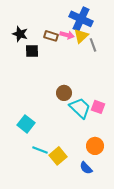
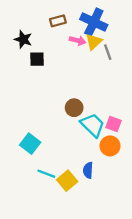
brown rectangle: (51, 36) -> (58, 21), moved, turned -32
orange circle: (95, 146) -> (110, 146), moved
blue semicircle: (86, 168) -> (88, 170), moved, turned 48

